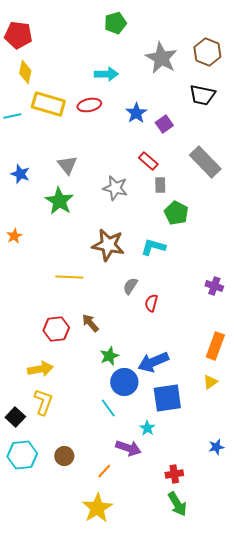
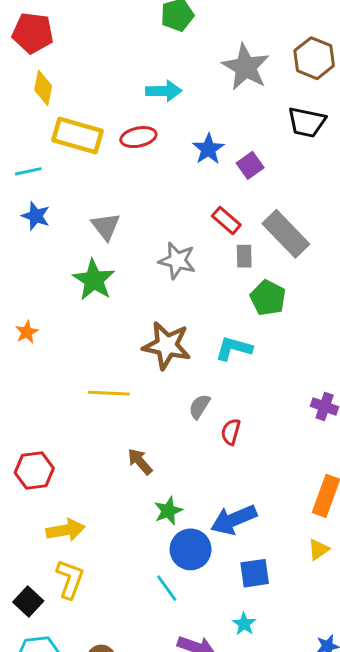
cyan line: (12, 116) -> (28, 171), moved
gray rectangle: (205, 162) -> (286, 234), moved
blue star: (20, 174) -> (36, 216), moved
red hexagon: (56, 329) -> (34, 471), moved
blue square: (167, 398) -> (255, 573), size x0.7
cyan star: (147, 428) -> (244, 624), moved

